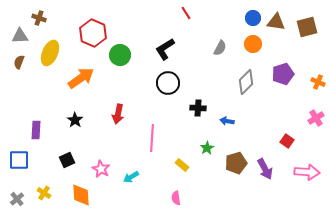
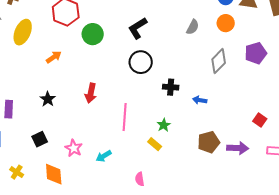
orange arrow: (81, 78) -> (54, 57), size x0.6
green star: (207, 148) -> (164, 125), moved
purple arrow: (265, 169) -> (238, 148), turned -60
pink semicircle: (176, 198) -> (140, 179), moved

